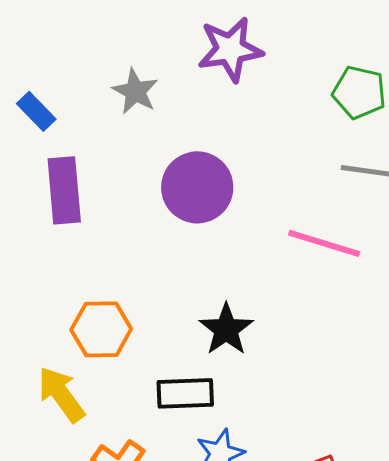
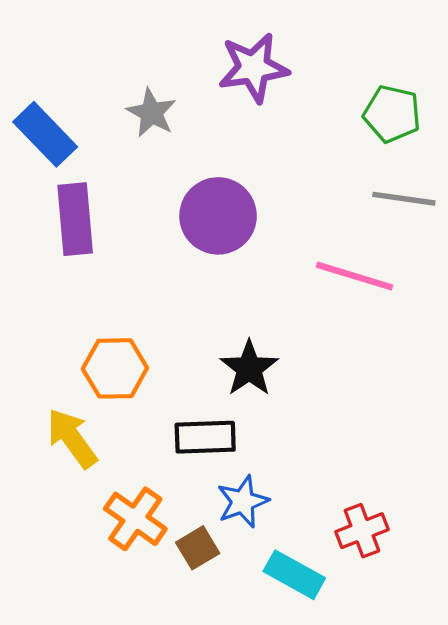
blue rectangle: (36, 111) -> (45, 134), size x1.5

